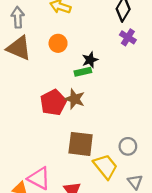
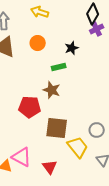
purple cross: (128, 37) -> (97, 29), moved, turned 32
black star: (90, 60) -> (72, 48), moved
red pentagon: (53, 103) -> (30, 107), moved, turned 30

